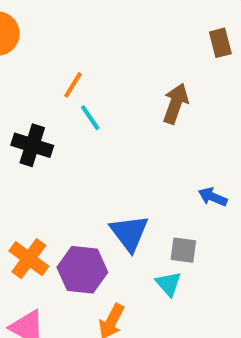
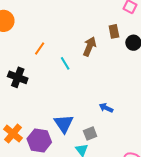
brown arrow: (176, 104) -> (90, 46), moved
cyan line: (90, 118) -> (65, 63), moved
gray square: (183, 250) -> (90, 133), turned -32

